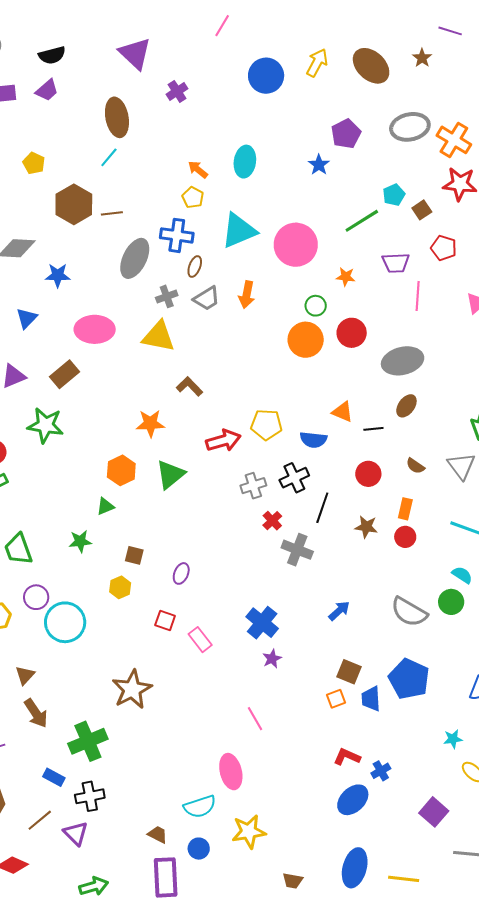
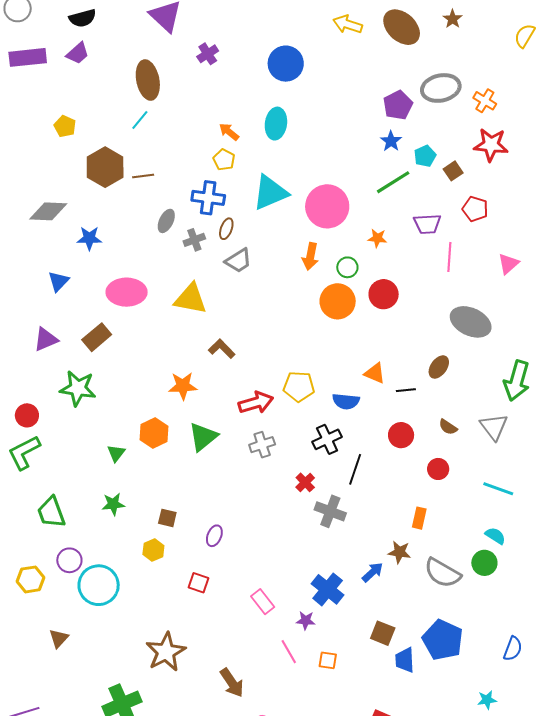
yellow arrow: (317, 63) -> (348, 24), turned -100
blue circle: (266, 76) -> (286, 64), moved
purple pentagon: (346, 134) -> (398, 105), moved
orange cross: (454, 140) -> (485, 101), size x0.7
blue star: (319, 165) -> (391, 141), moved
gray ellipse: (135, 258) -> (166, 221), size x0.6
orange arrow: (247, 295) -> (310, 256), moved
gray cross: (167, 296) -> (194, 240), moved
gray ellipse: (403, 361) -> (471, 322), moved, turned 39
gray cross: (253, 486) -> (262, 445), moved
green triangle: (105, 506) -> (116, 453), moved, turned -30
orange rectangle: (405, 509) -> (419, 518), moved
brown star: (366, 527) -> (399, 552), moved
red circle: (405, 537) -> (438, 469), moved
blue cross: (262, 623) -> (328, 589), moved
pink rectangle: (200, 640) -> (263, 602), moved
purple star: (272, 659) -> (306, 620), turned 30
orange square: (336, 699) -> (328, 660), moved, turned 30
brown arrow: (36, 713) -> (232, 683), moved
pink line: (255, 719) -> (289, 652), moved

